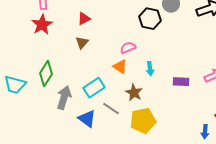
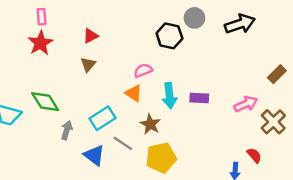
cyan arrow: (150, 69) -> (169, 96), size x1.5
green diamond: (46, 74) -> (45, 102), turned -65
purple rectangle: (181, 82) -> (199, 98), moved
gray arrow: (64, 98) -> (67, 130), size x0.7

